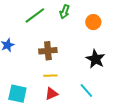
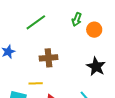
green arrow: (65, 12) -> (77, 19), moved
yellow line: (50, 76) -> (36, 83), moved

